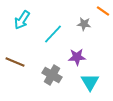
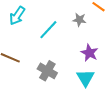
purple star: (77, 57) -> (89, 53), moved, turned 30

